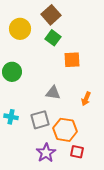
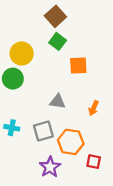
yellow circle: (20, 29) -> (22, 53), moved
red square: (77, 152) -> (94, 162), moved

